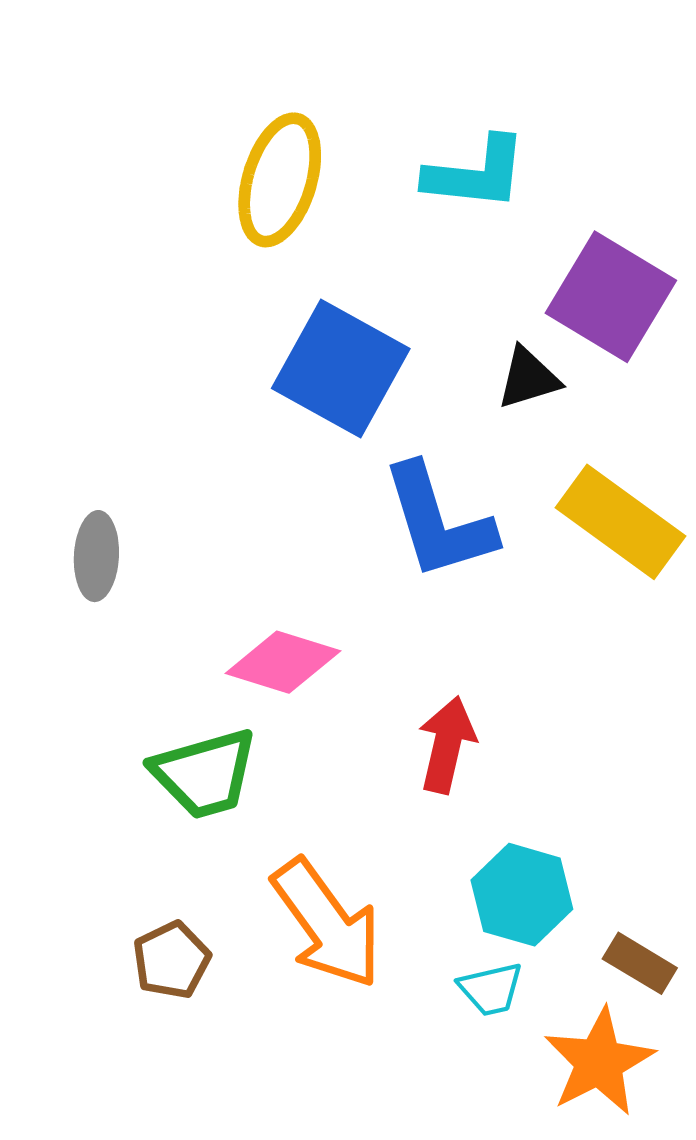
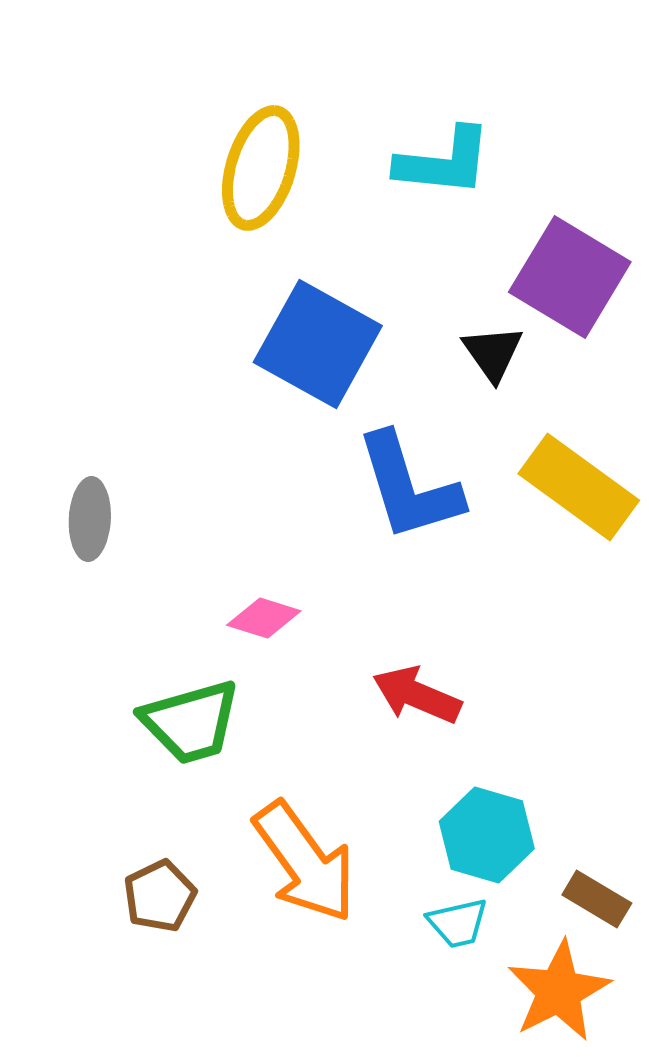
black triangle: (528, 378) -> (493, 353), turned -48
pink diamond: (283, 662) -> (264, 618), size x0.7
red arrow: (447, 745) -> (417, 695), turned -80

